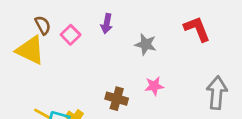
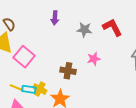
red L-shape: (197, 29) -> (112, 27), moved
pink square: (71, 35) -> (24, 57), moved, size x1.5

